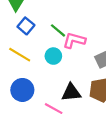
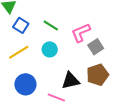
pink L-shape: (74, 40) -> (81, 33), moved, turned -30
yellow line: (20, 55) -> (19, 52), turned -55

